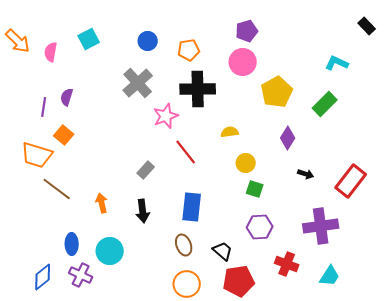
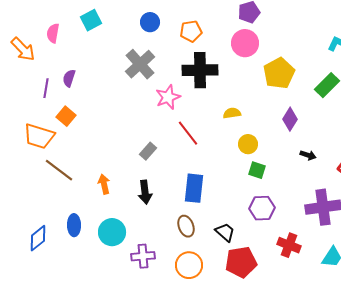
orange arrow: (18, 41) -> (23, 49), moved
purple cross: (81, 275) -> (143, 256), moved, turned -30
blue diamond: (43, 277) -> (38, 238), moved

